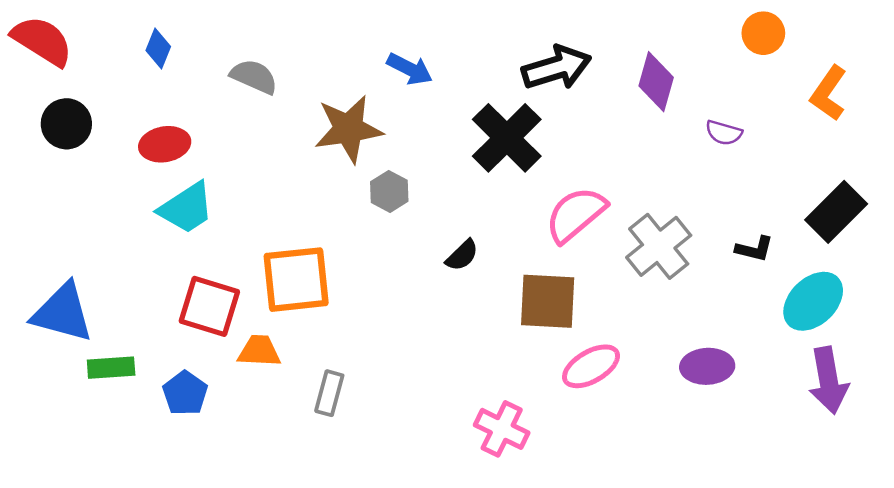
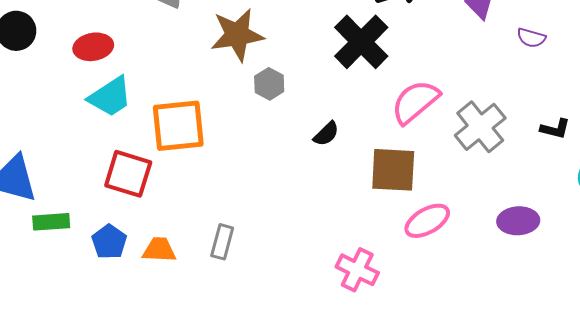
orange square: (296, 280) -> (178, 126), moved
orange trapezoid: (259, 351) -> (159, 250), moved

